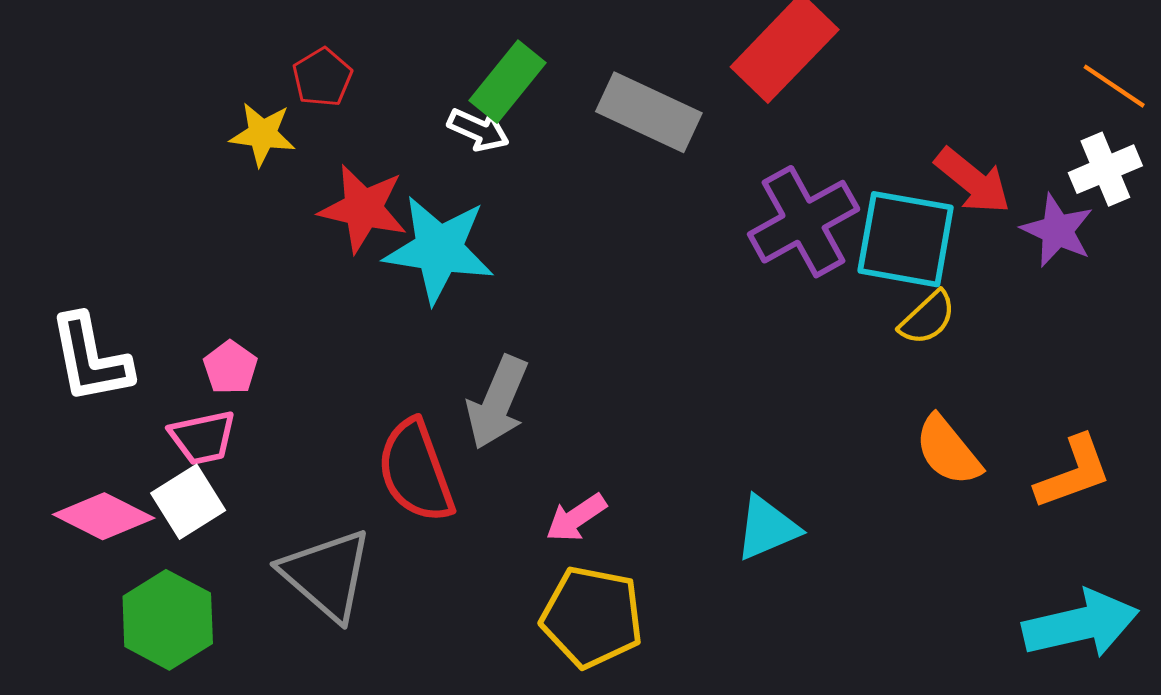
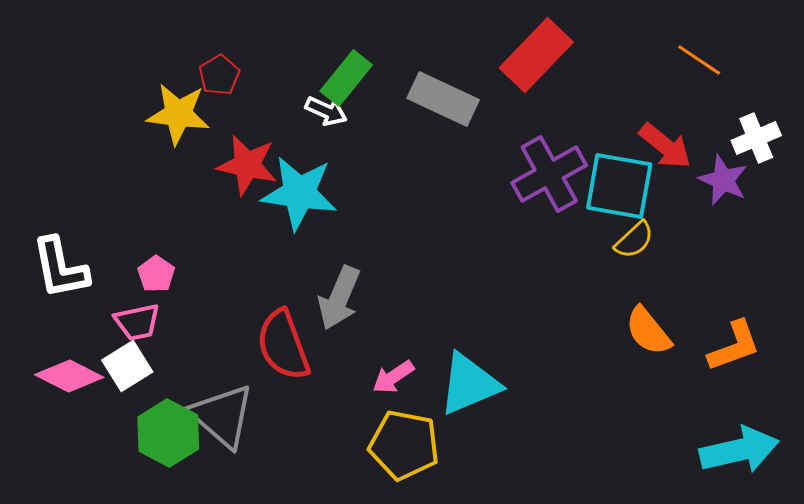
orange line: (1114, 86) -> (699, 60), moved
yellow star: (262, 134) -> (178, 114), size x1.4
cyan triangle: (767, 528) -> (469, 384), moved, size x1.4
green hexagon: (168, 620) -> (168, 433), moved

